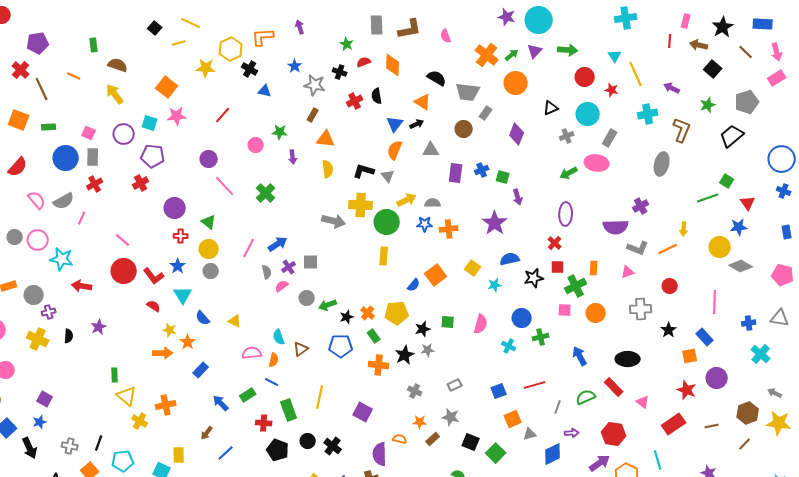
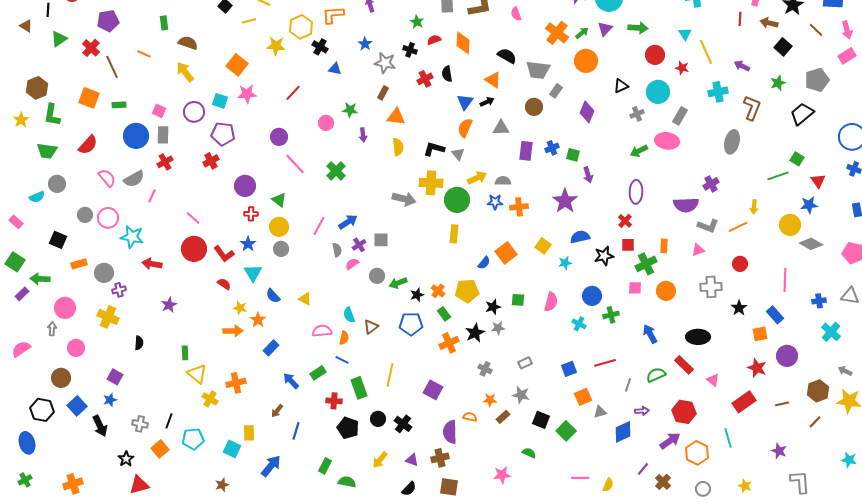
black semicircle: (69, 336) -> (139, 343), moved
orange cross: (379, 365) -> (449, 343), turned -30
blue line: (226, 453) -> (296, 431), turned -30

